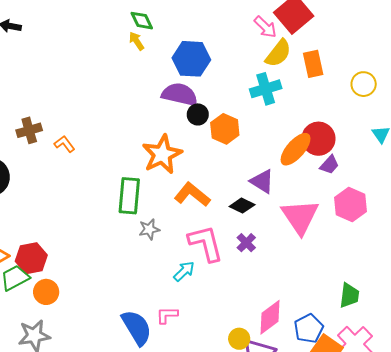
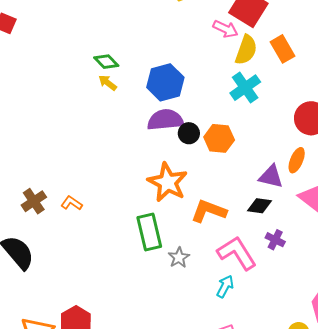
orange ellipse: (296, 149) -> (297, 160), moved, size x0.7

